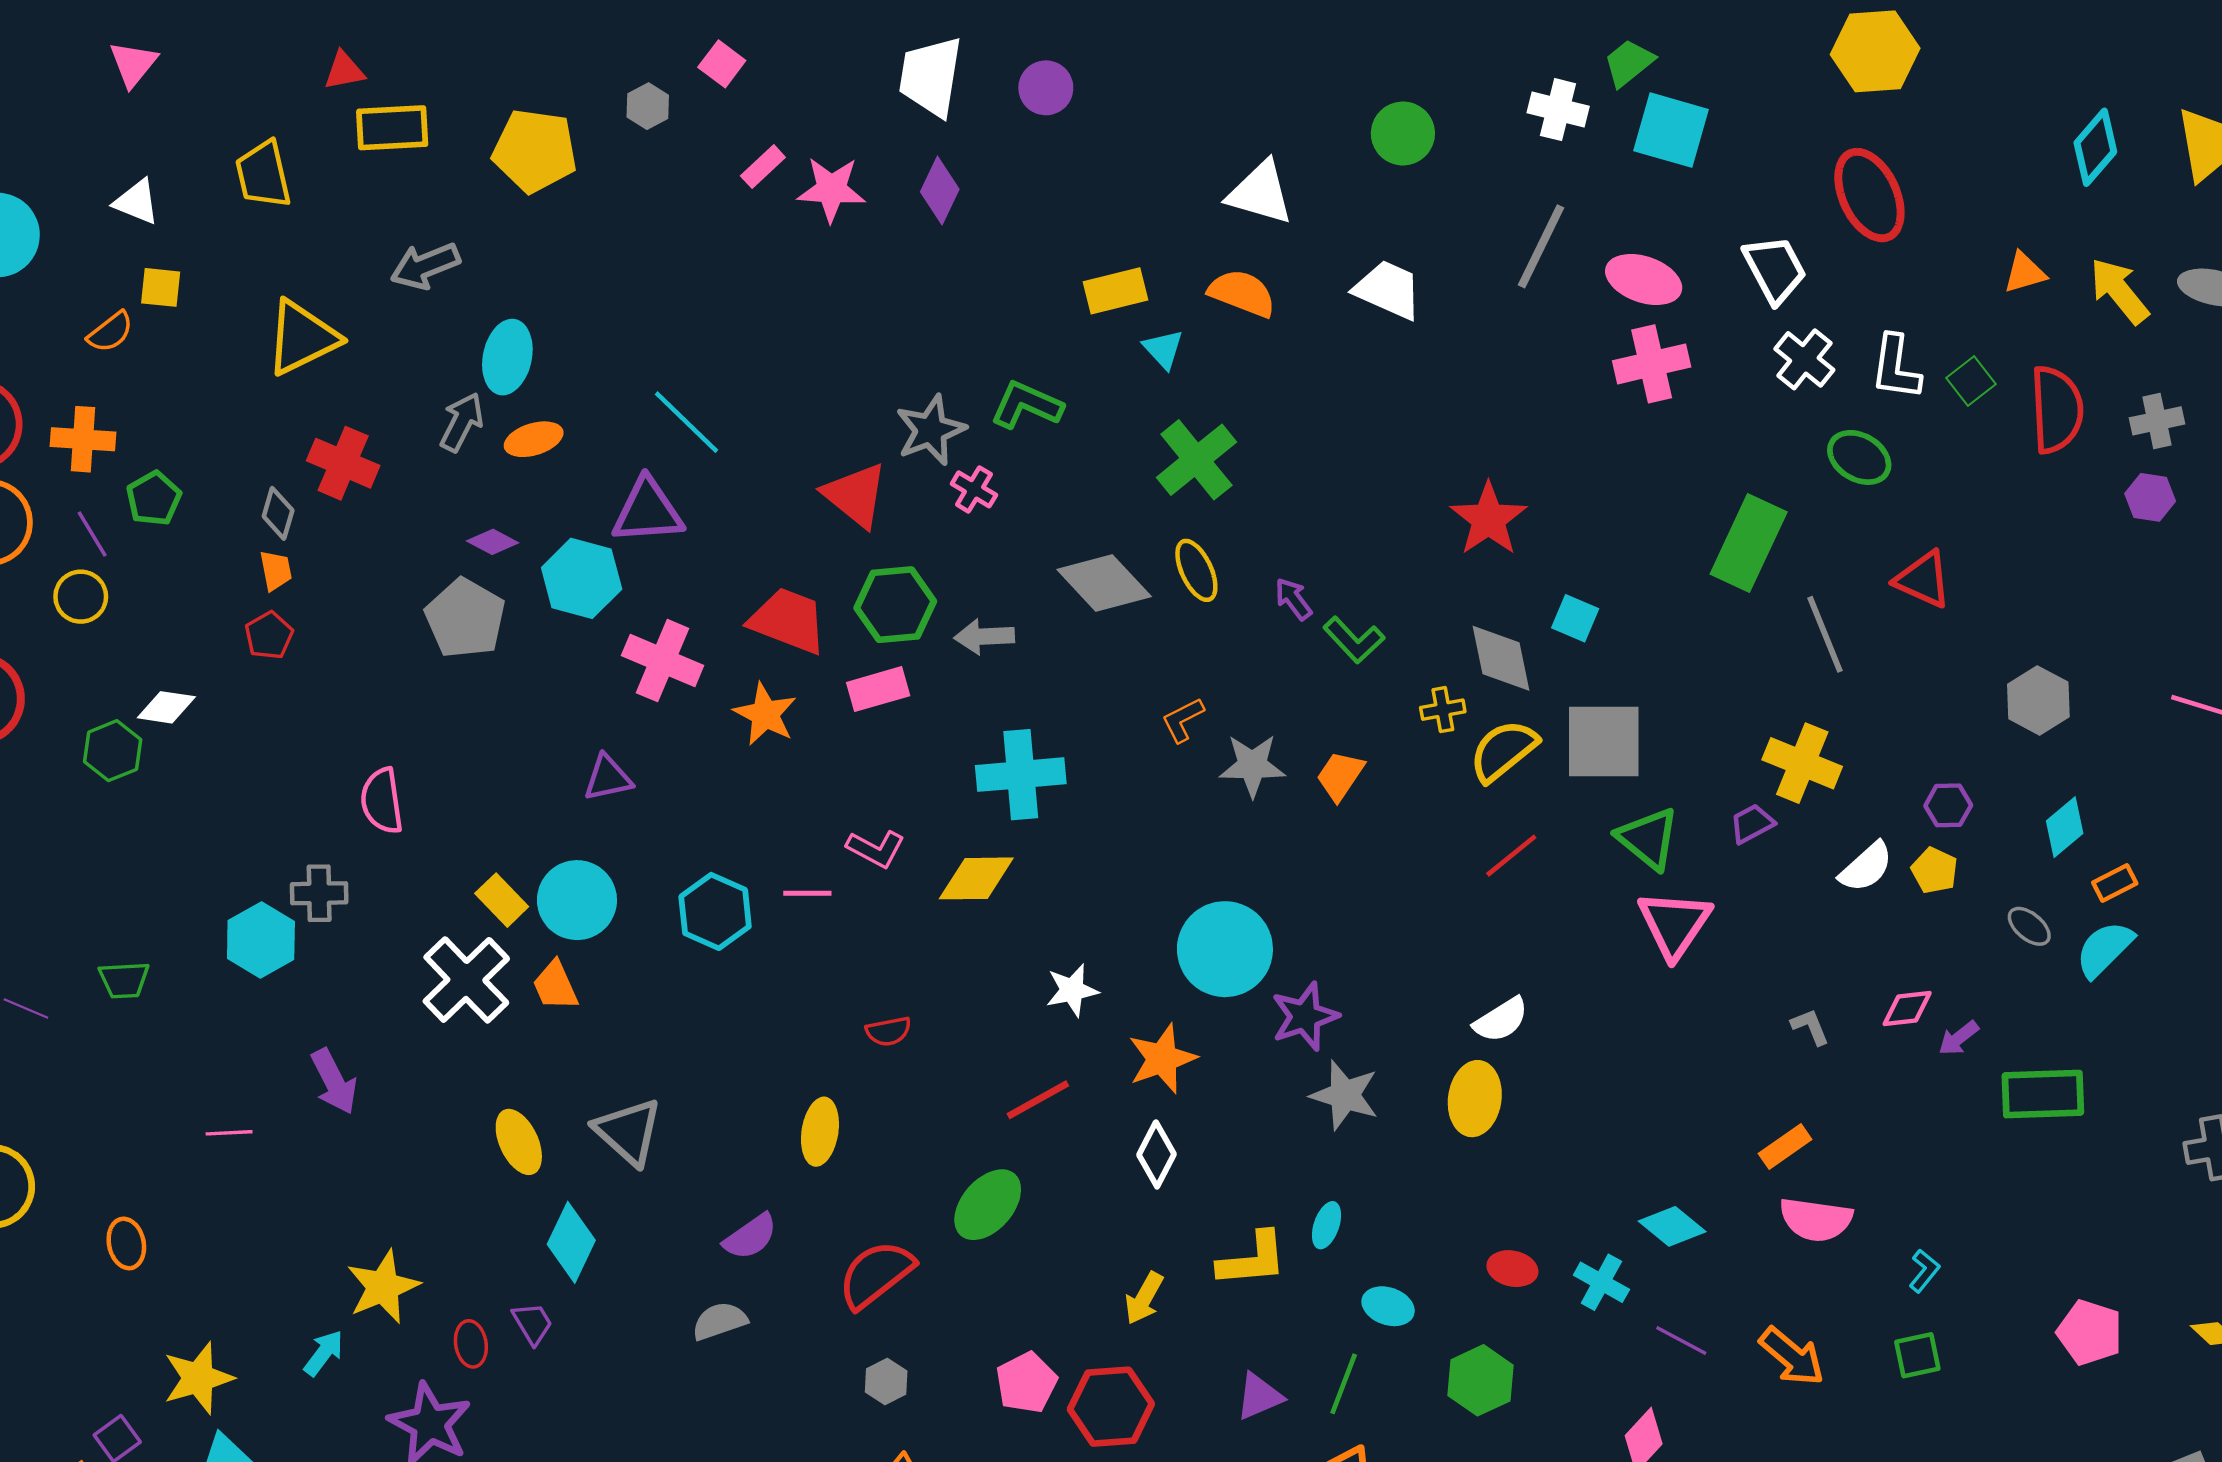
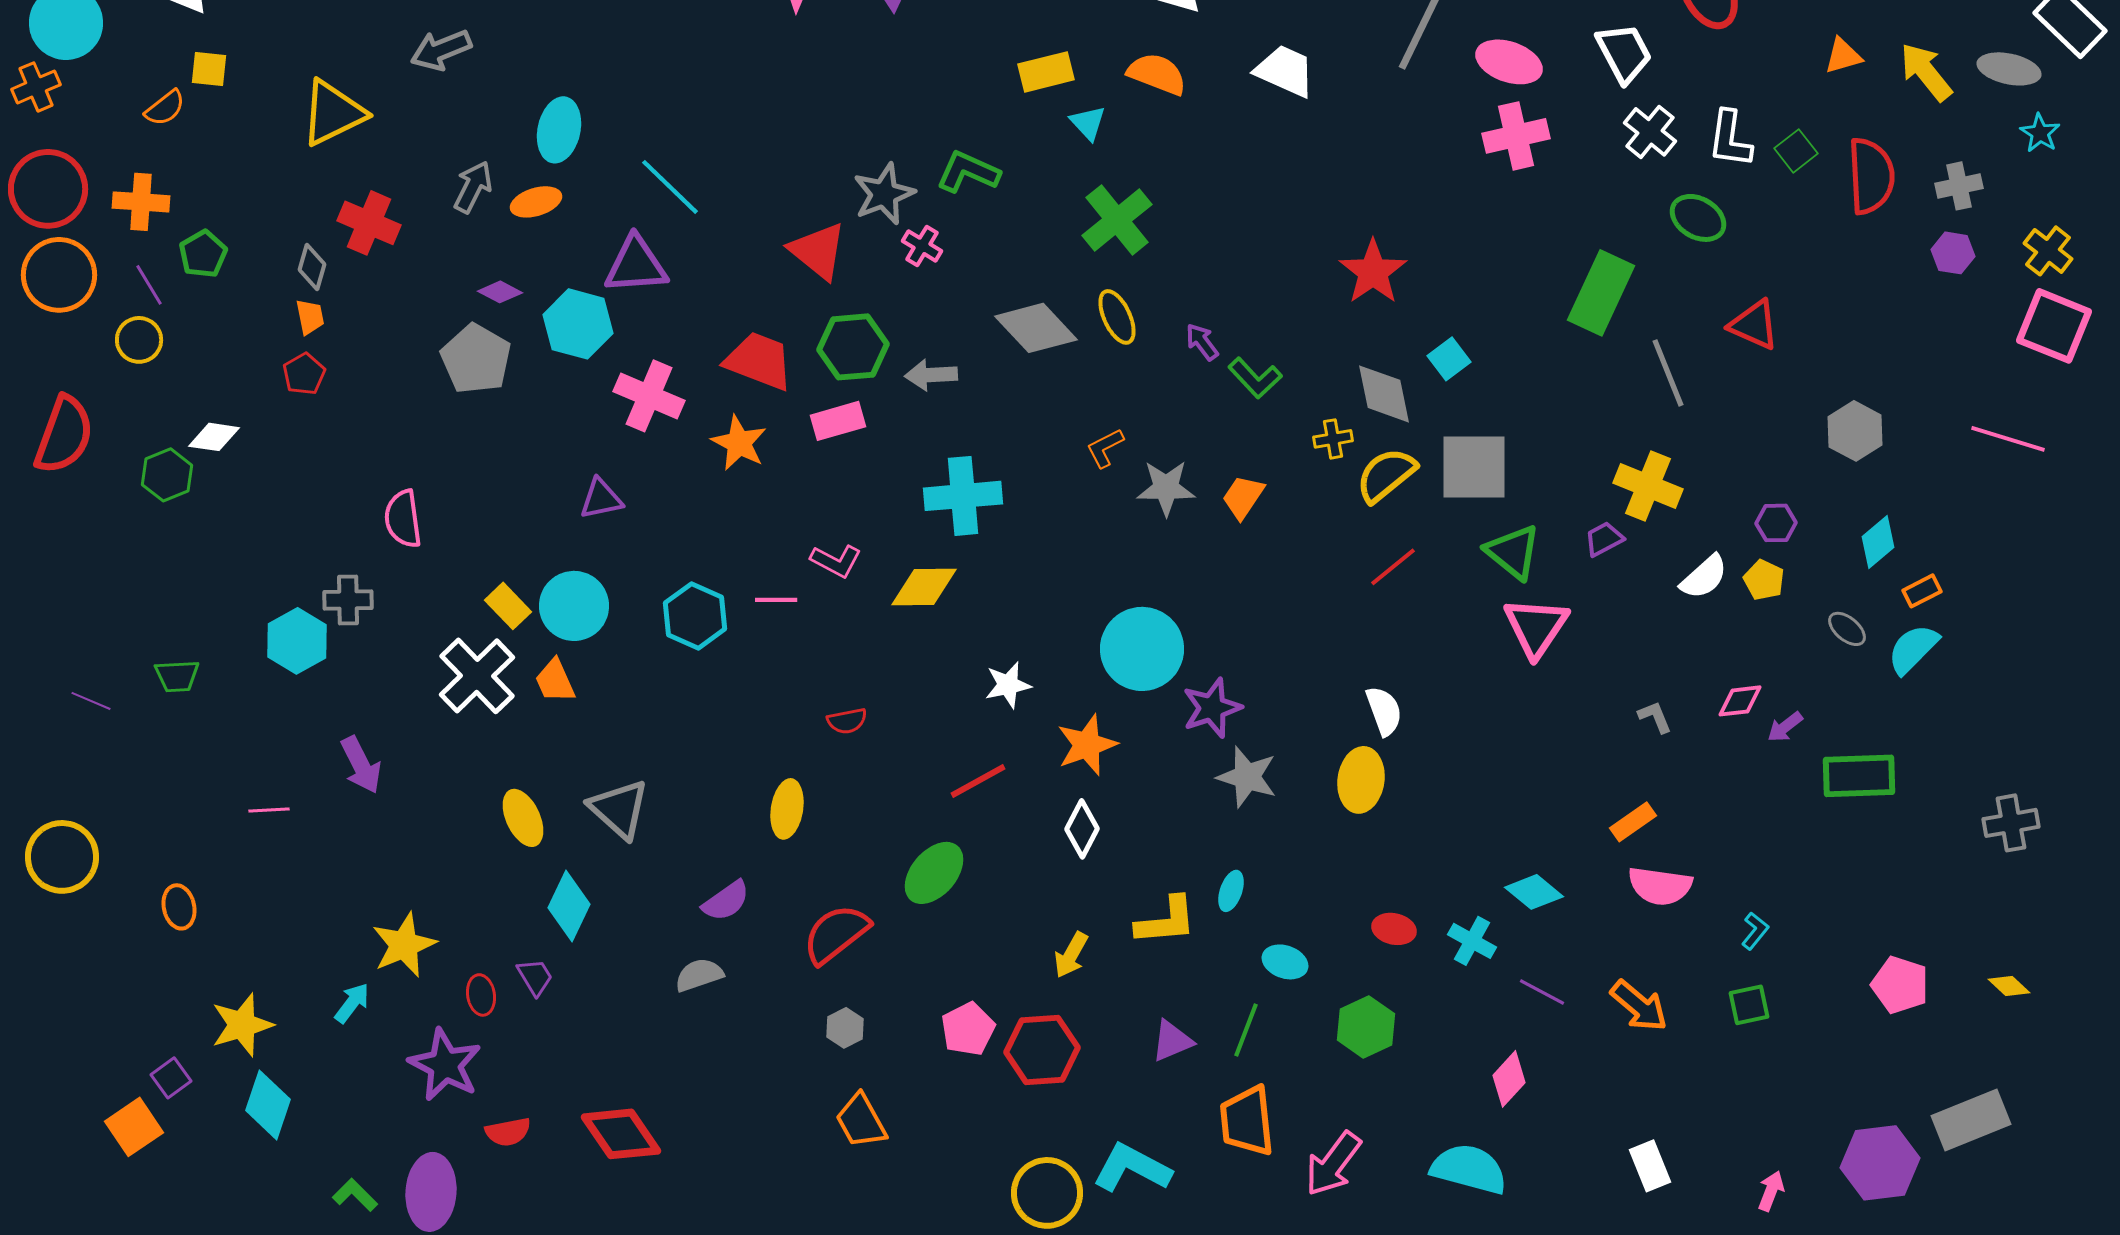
cyan ellipse: (507, 357) -> (559, 130), moved
cyan square: (1575, 618) -> (1449, 359), turned 30
white semicircle: (1501, 1020) -> (1384, 711), turned -78

